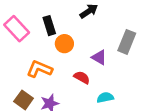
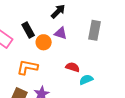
purple triangle: (99, 57) -> (61, 33), moved
red semicircle: (82, 77) -> (73, 67), moved

